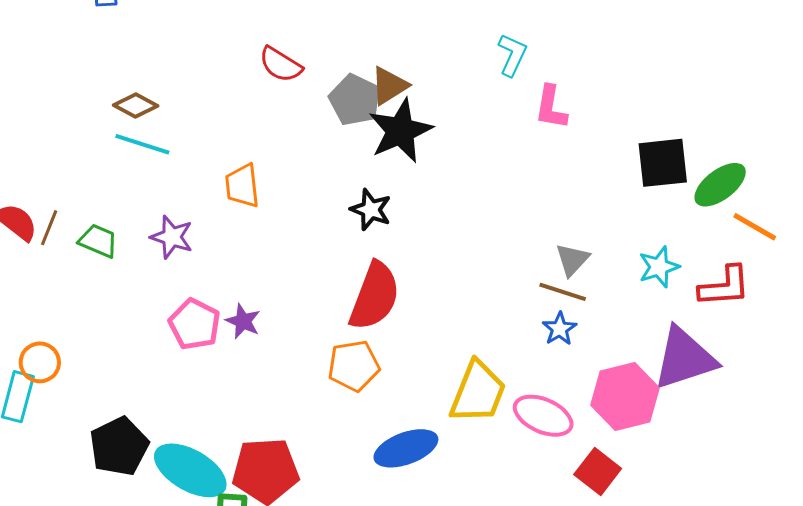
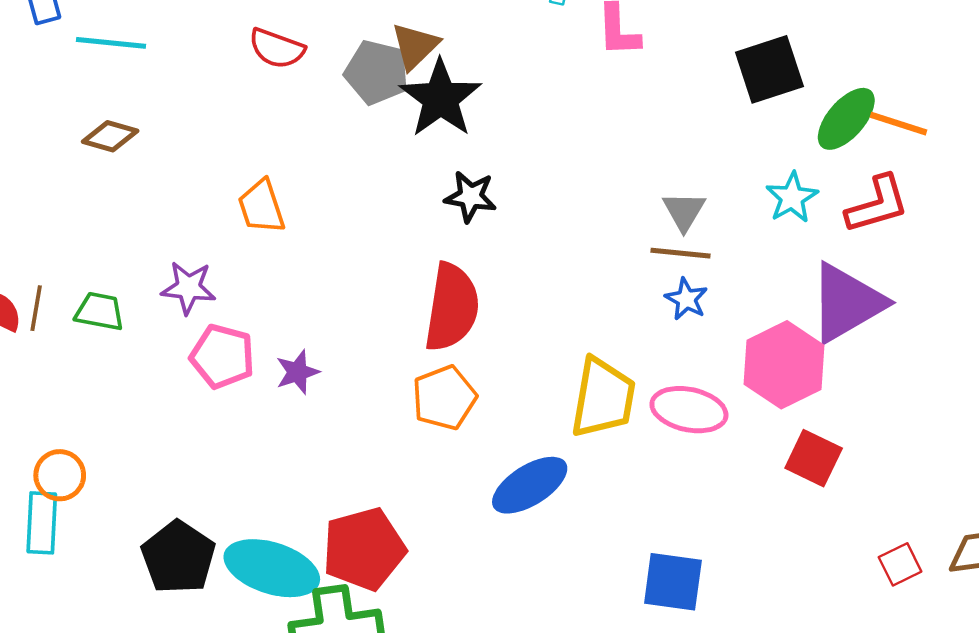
cyan line: (142, 144) -> (111, 43), moved
green ellipse: (720, 185) -> (846, 119), moved
black star: (371, 210) -> (471, 197), moved
purple star: (243, 321) -> (297, 372), turned -30
pink pentagon: (195, 324) -> (222, 356), moved
red square: (598, 471) -> (814, 458), moved

